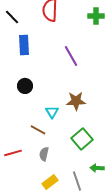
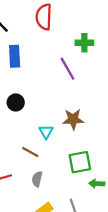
green cross: (96, 16) -> (84, 43), moved
green square: (82, 139) -> (80, 162), turned 30
green arrow: (97, 168) -> (97, 184), moved

